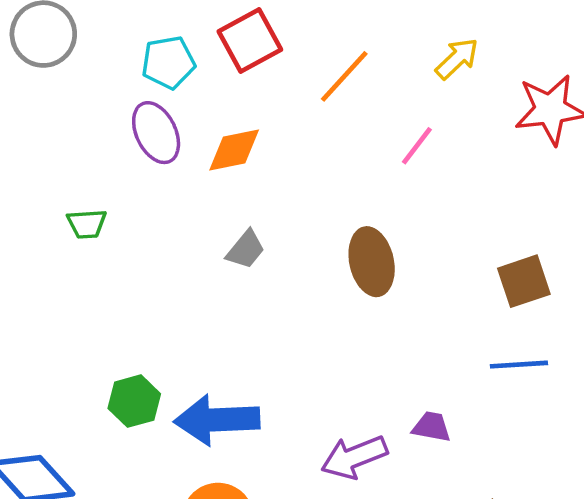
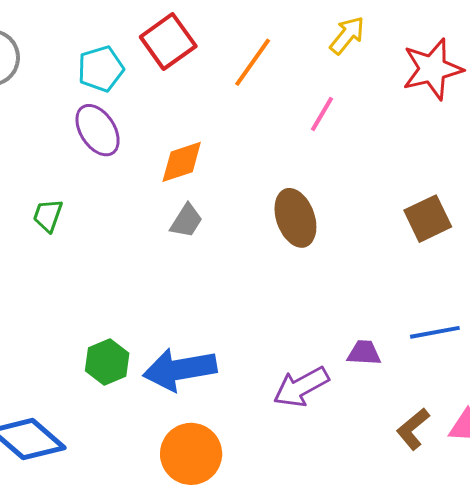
orange diamond: (234, 150) -> (182, 162), moved
green trapezoid: (87, 224) -> (48, 215), turned 120
blue line: (519, 365) -> (435, 332), moved

